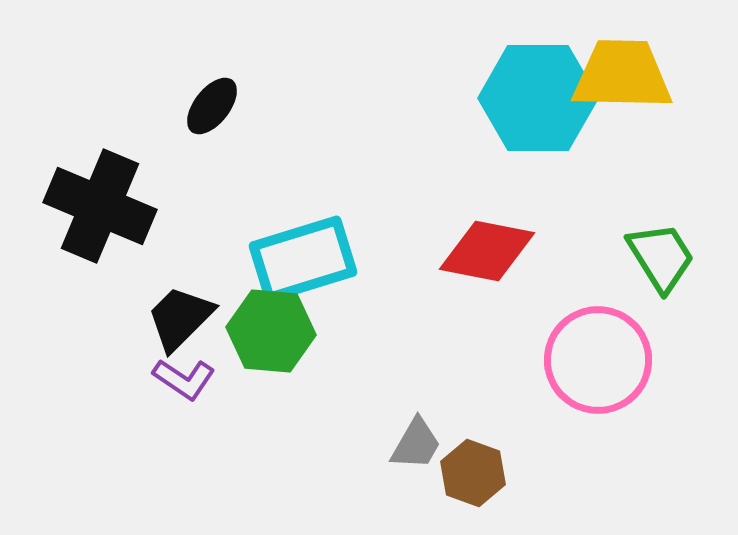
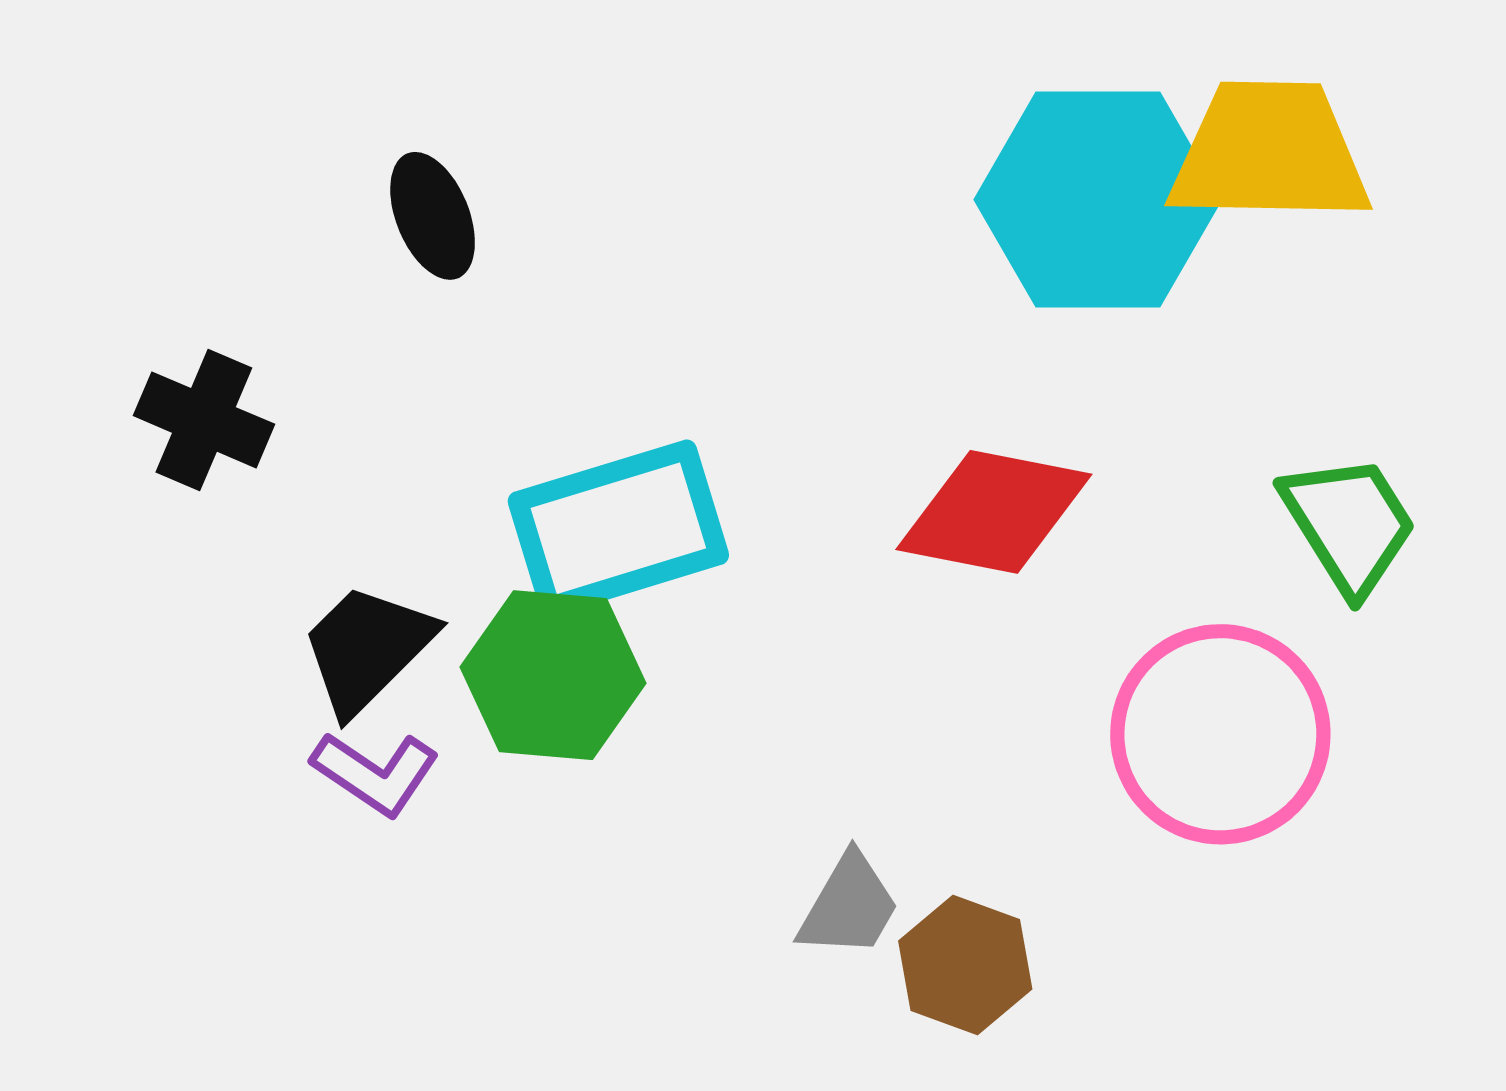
black ellipse: (212, 106) -> (433, 216), turned -60
black cross: (100, 206) -> (204, 420), size x0.6

